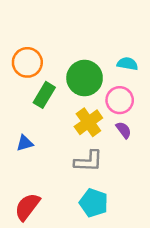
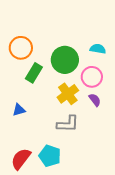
cyan pentagon: (94, 203) -> (50, 156), moved

